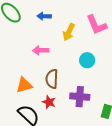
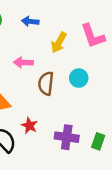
brown semicircle: (52, 79) -> (46, 83), moved
purple cross: (80, 97) -> (67, 137), moved

